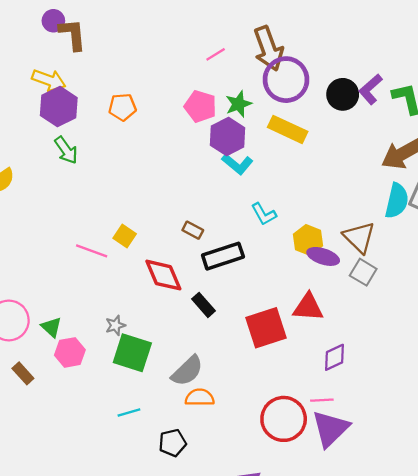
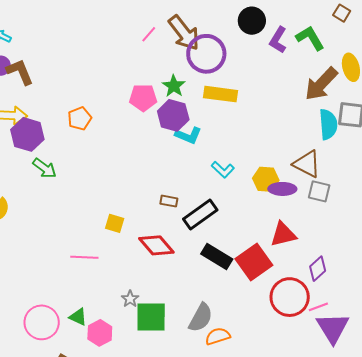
pink line: (216, 54) -> (149, 34), moved
black circle: (343, 94) -> (252, 21), moved
pink line: (92, 251) -> (84, 257), moved
black rectangle: (204, 305) -> (217, 256), moved, size x1.4
red circle: (284, 419) -> (290, 297), moved

